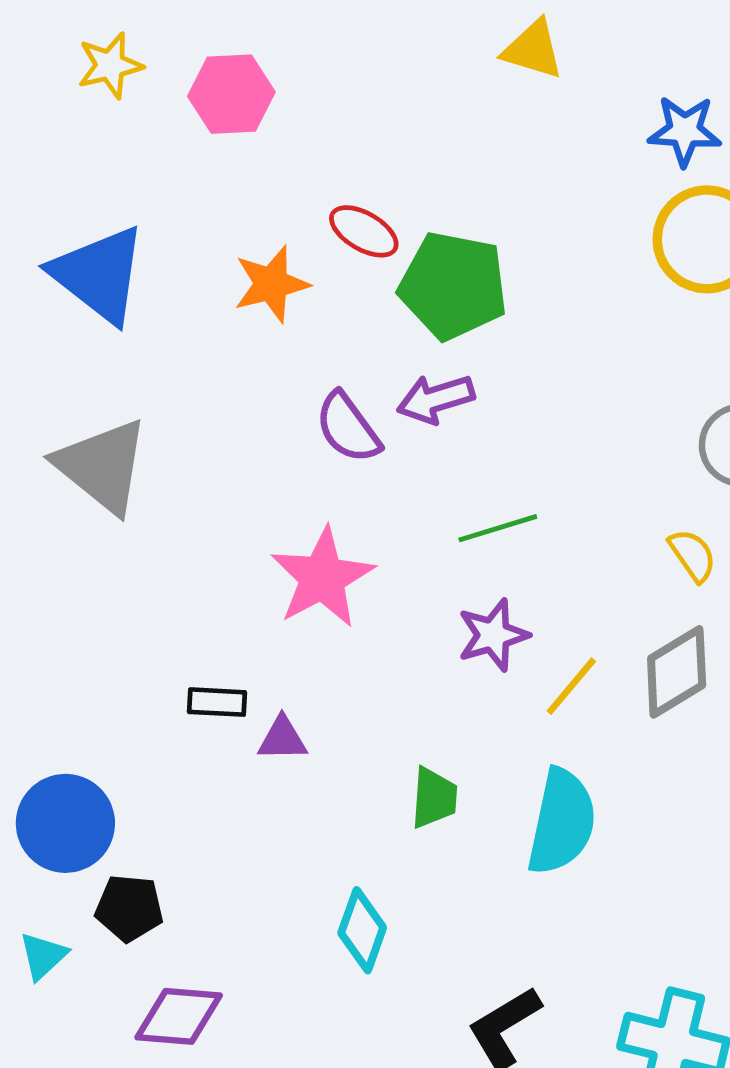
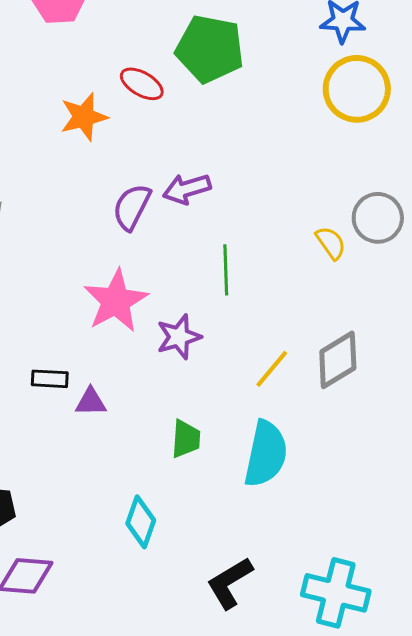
green pentagon: (453, 286) -> (210, 49), moved
purple semicircle: (348, 428) -> (132, 207), turned 63
green line: (498, 528) -> (226, 270), turned -75
yellow semicircle: (693, 555) -> (331, 243), moved
purple star: (493, 635) -> (179, 337), moved

